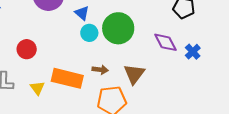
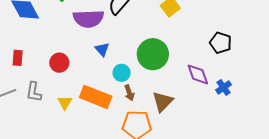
blue triangle: (82, 13) -> (102, 49), moved
cyan circle: (89, 33) -> (122, 73), moved
brown arrow: (100, 70) -> (129, 93), turned 56

